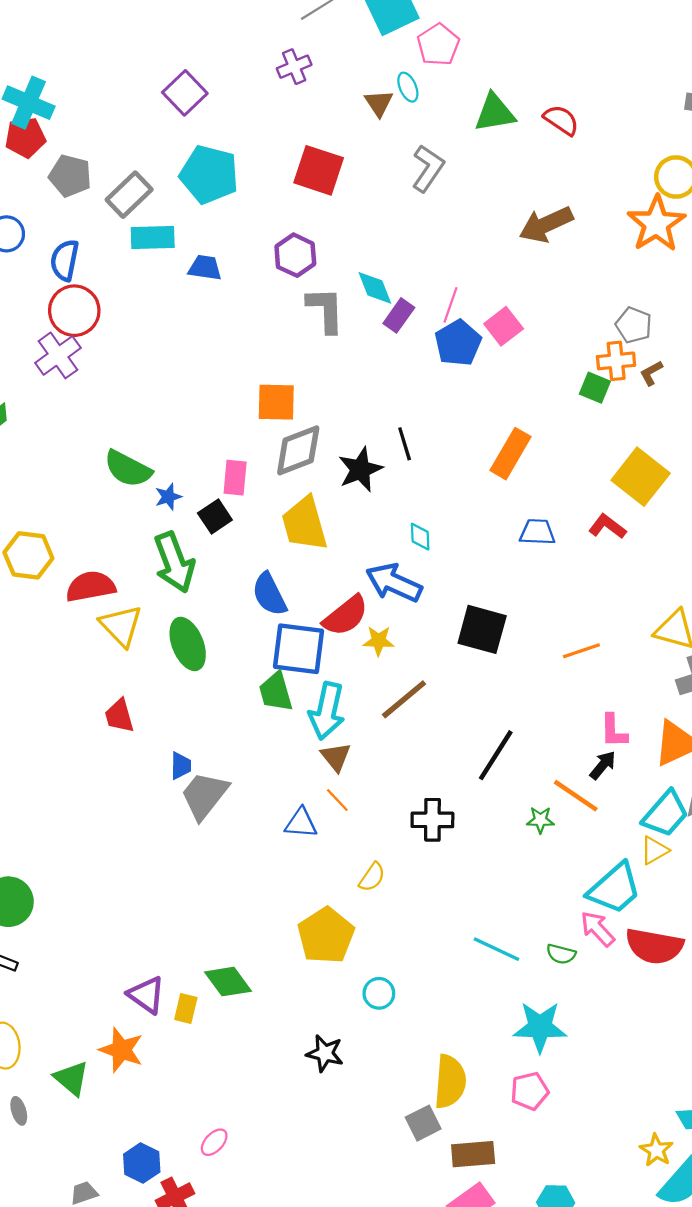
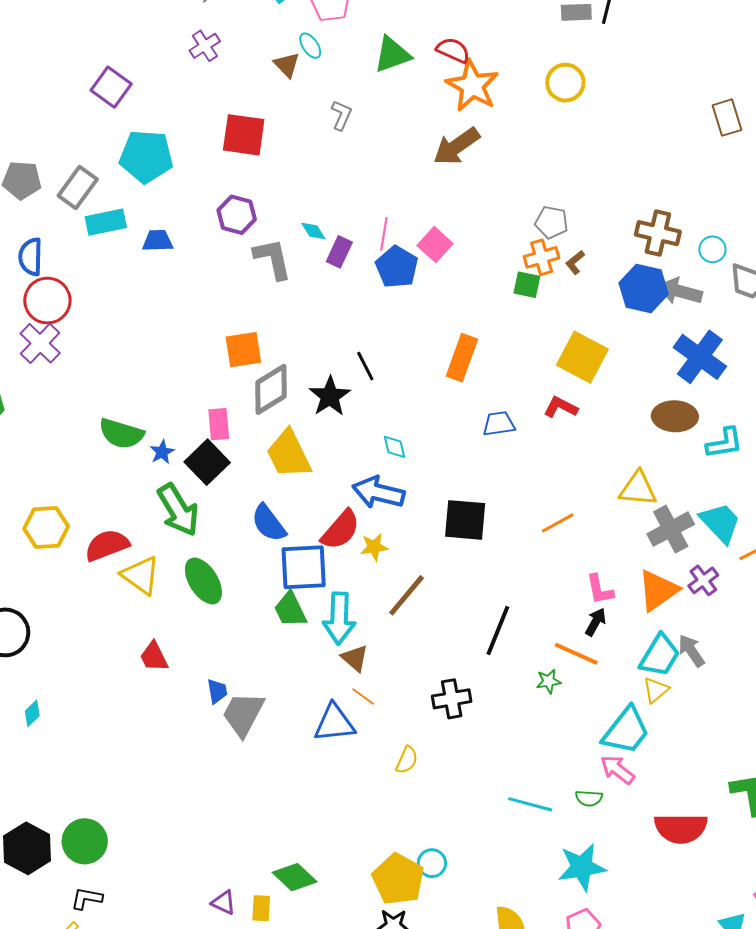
gray L-shape: (428, 168) -> (341, 115), size x0.7
orange star: (656, 224) -> (472, 86), moved
cyan diamond: (375, 288) -> (313, 231), size x0.7
black square: (215, 517) -> (207, 462), size x1.4
blue triangle: (301, 823) -> (334, 723), size x1.4
yellow pentagon: (326, 936) -> (398, 879), moved
red semicircle: (654, 946) -> (681, 828), moved
purple triangle: (146, 995) -> (224, 902), size x0.7

